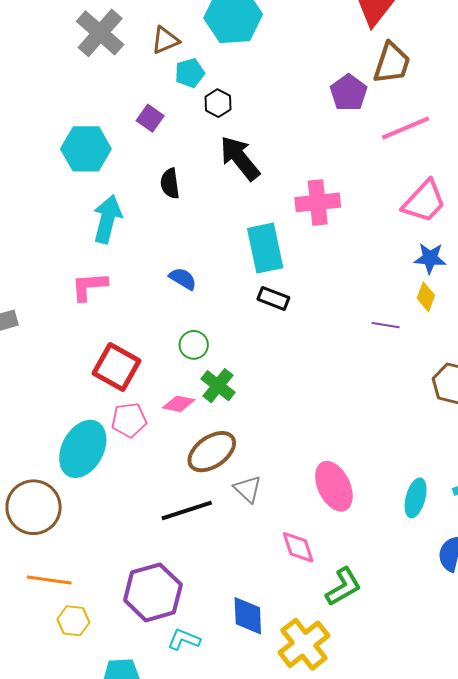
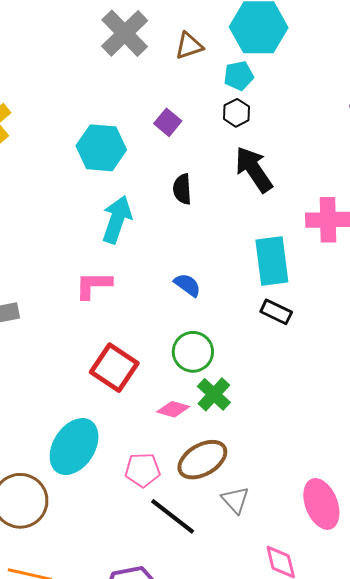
cyan pentagon: (190, 73) -> (239, 76), moved
green circle: (194, 345) -> (193, 352), size x1.4
pink pentagon: (129, 420) -> (143, 470), moved
black line: (187, 511) -> (173, 516), turned 51

